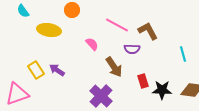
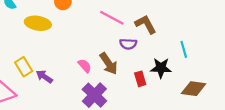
pink semicircle: (92, 44) -> (85, 66), moved
purple arrow: (57, 70) -> (44, 77), moved
black star: (162, 90) -> (161, 68), moved

